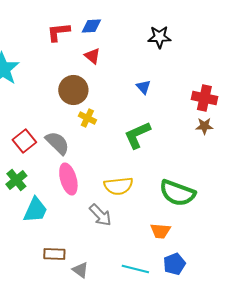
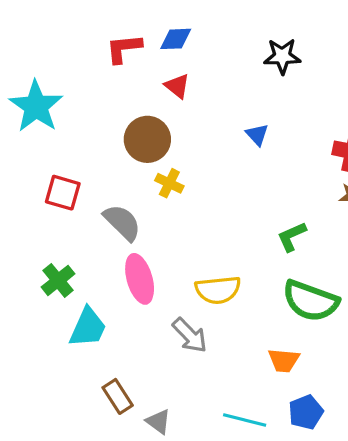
green L-shape: (137, 135) -> (292, 237), moved, size x0.7
red square: (24, 141) -> (63, 193), moved, turned -35
brown rectangle: (54, 254) -> (118, 396), turned 55

